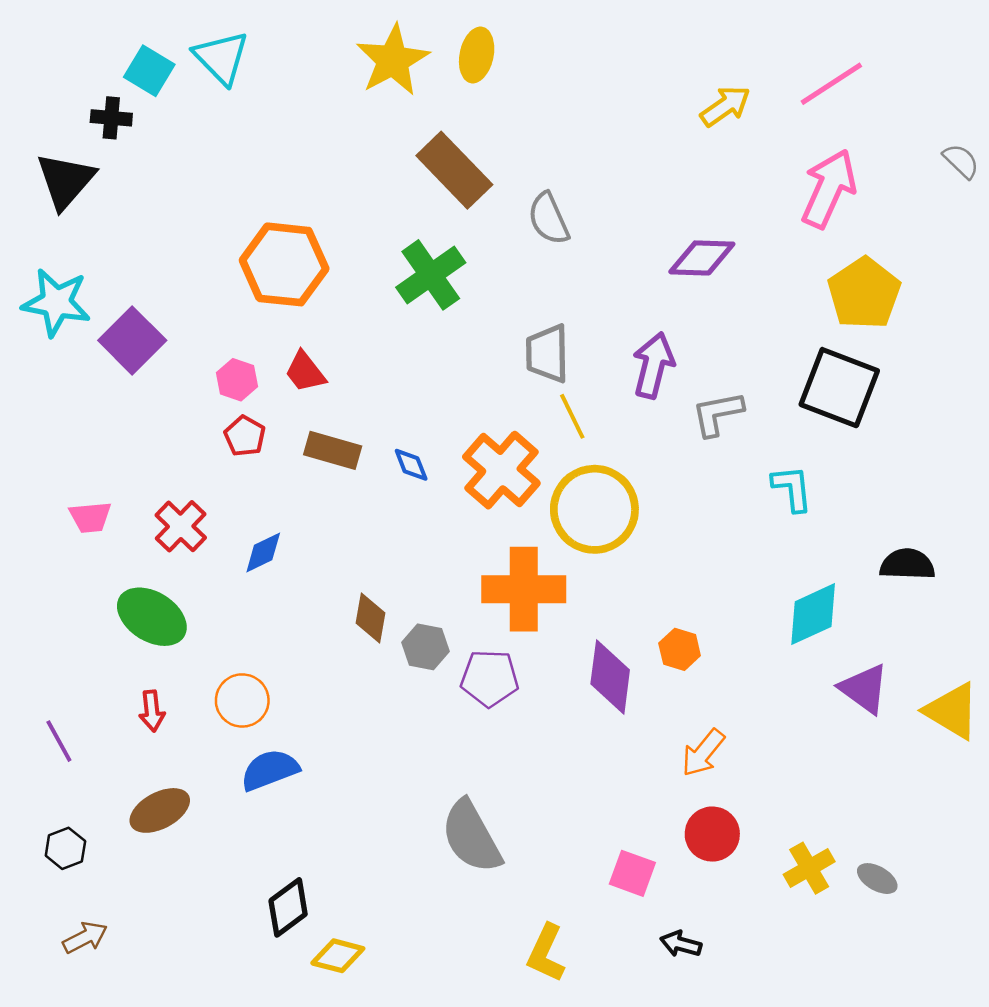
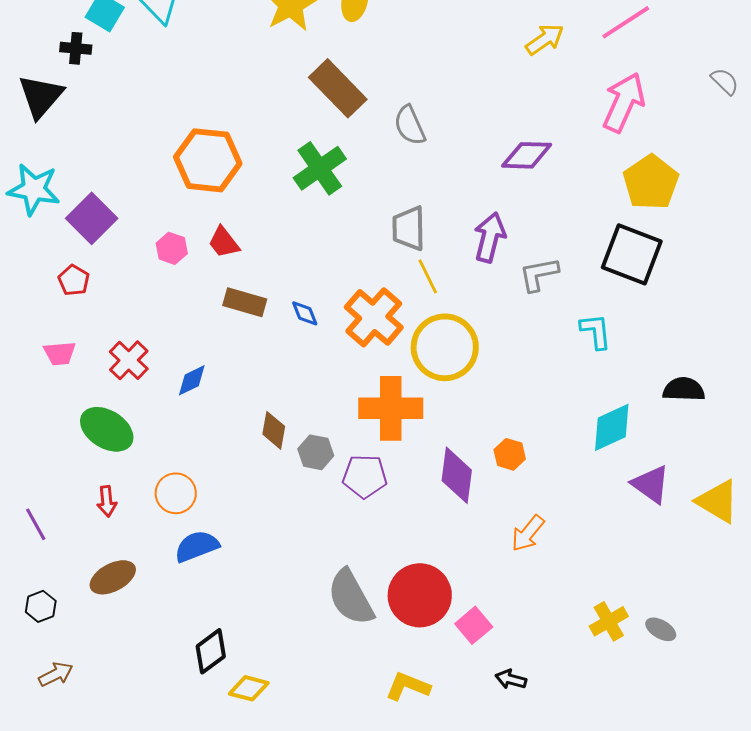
red pentagon: (245, 436) -> (74, 280), moved
red circle: (712, 834) -> (420, 595), moved, size x1.5
pink square: (632, 873) -> (474, 625), turned 30
yellow L-shape: (546, 953) -> (408, 686), turned 87

